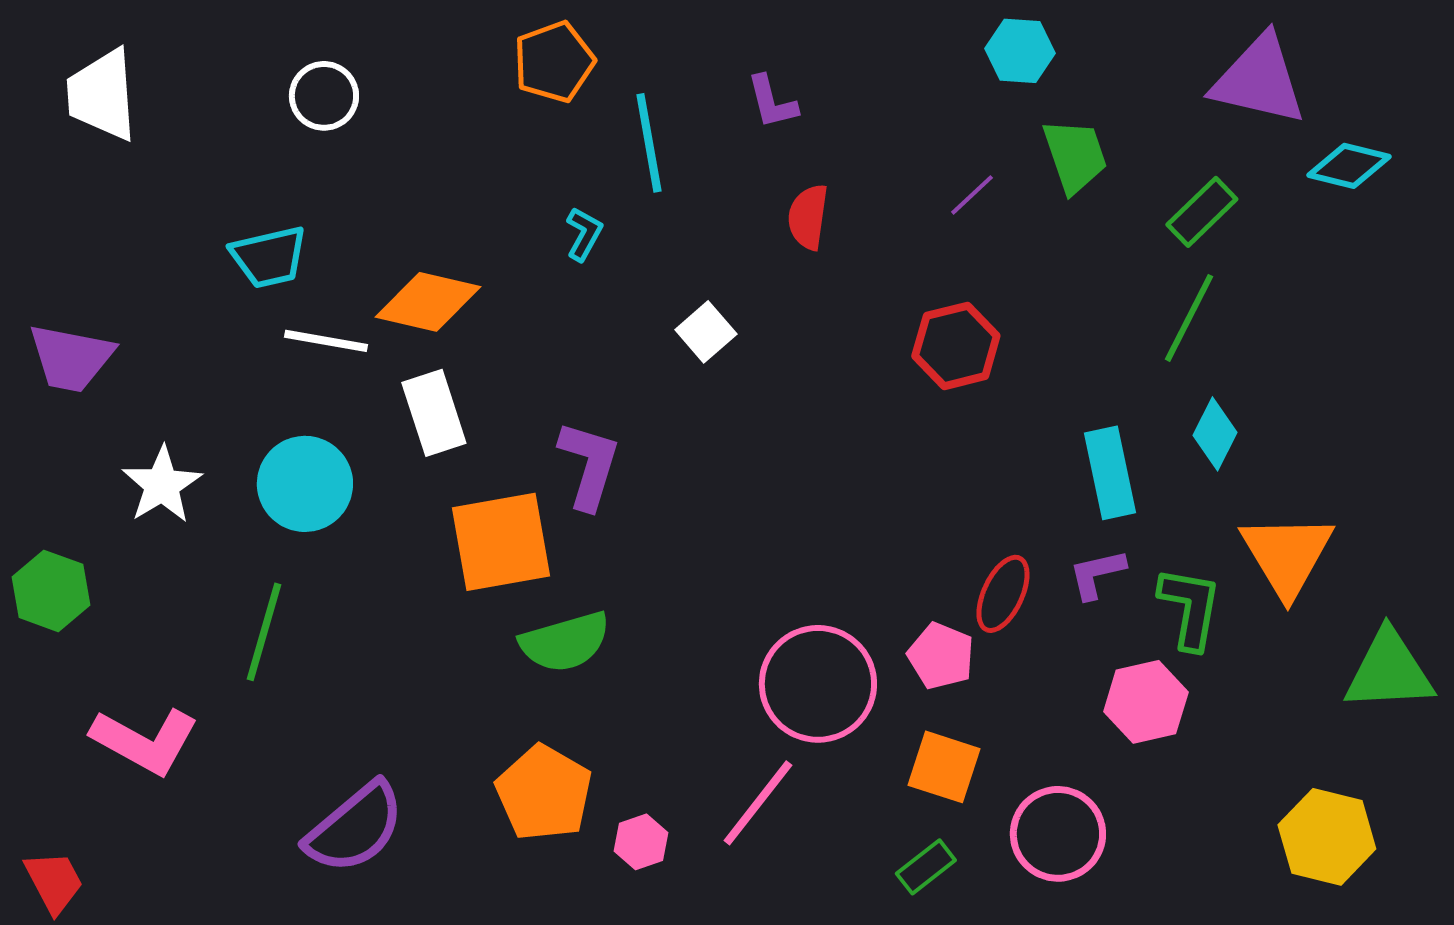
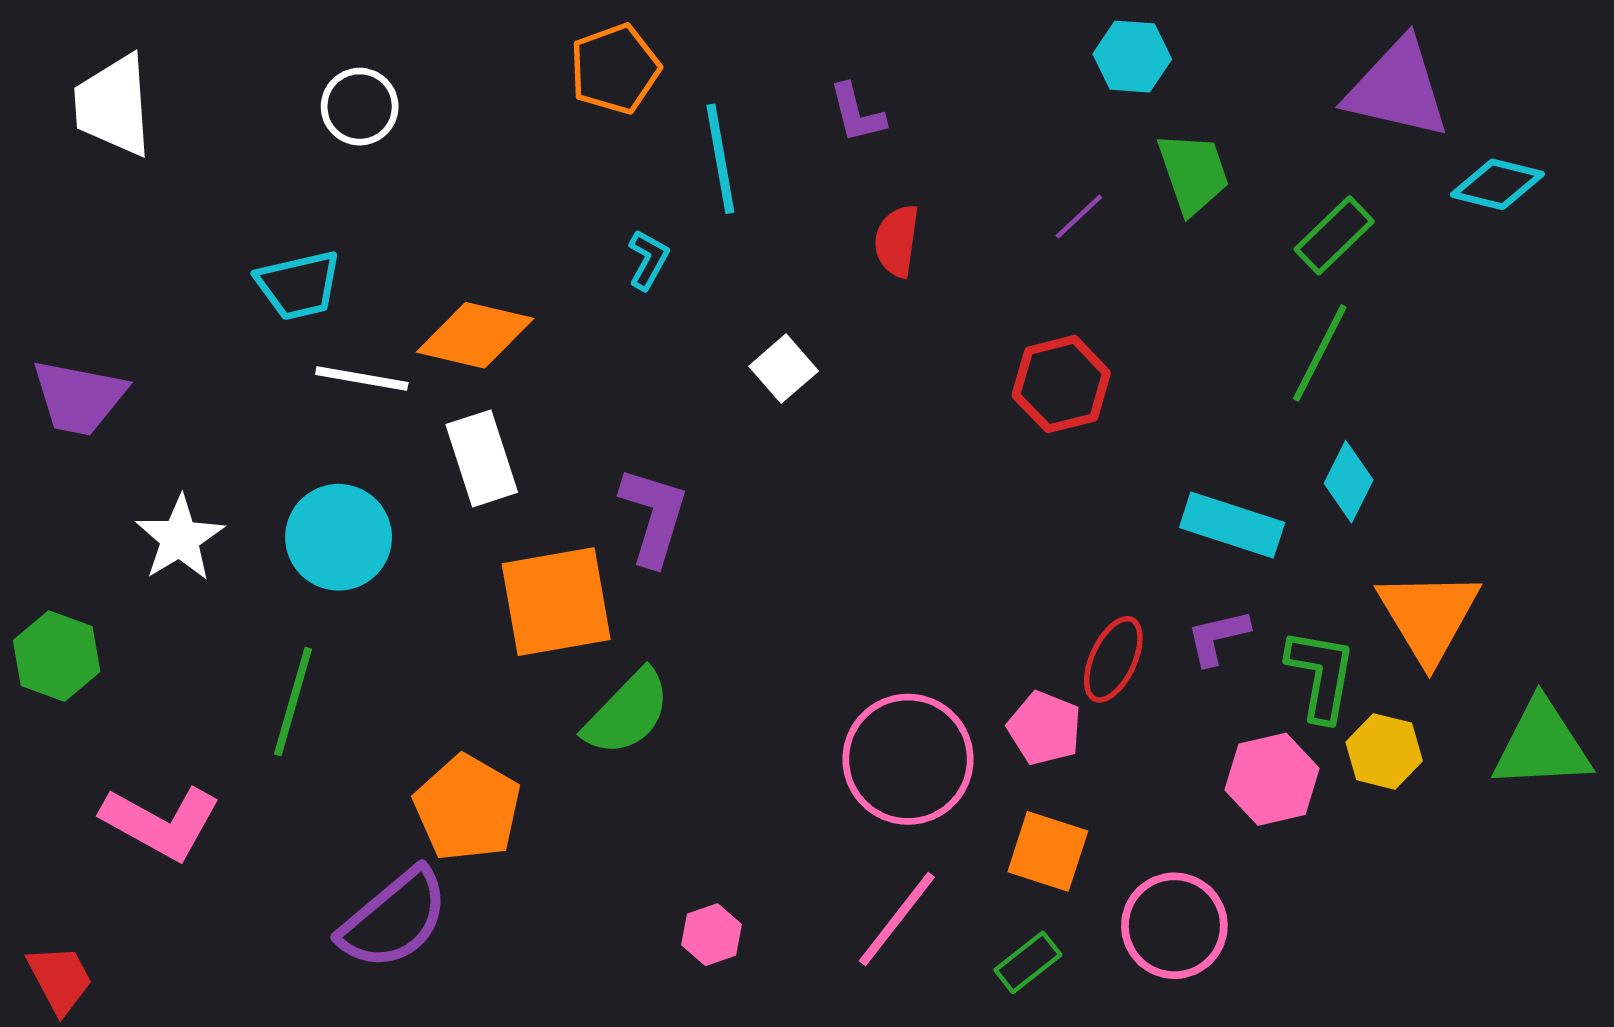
cyan rectangle: (1110, 473) -> (1232, 525), turned -60
green semicircle: (565, 642) -> (627, 713), turned -30
orange pentagon: (544, 793) -> (467, 808), moved
pink line: (758, 803) -> (897, 919), moved
yellow hexagon: (1327, 837) -> (1384, 751), moved, size x0.7

